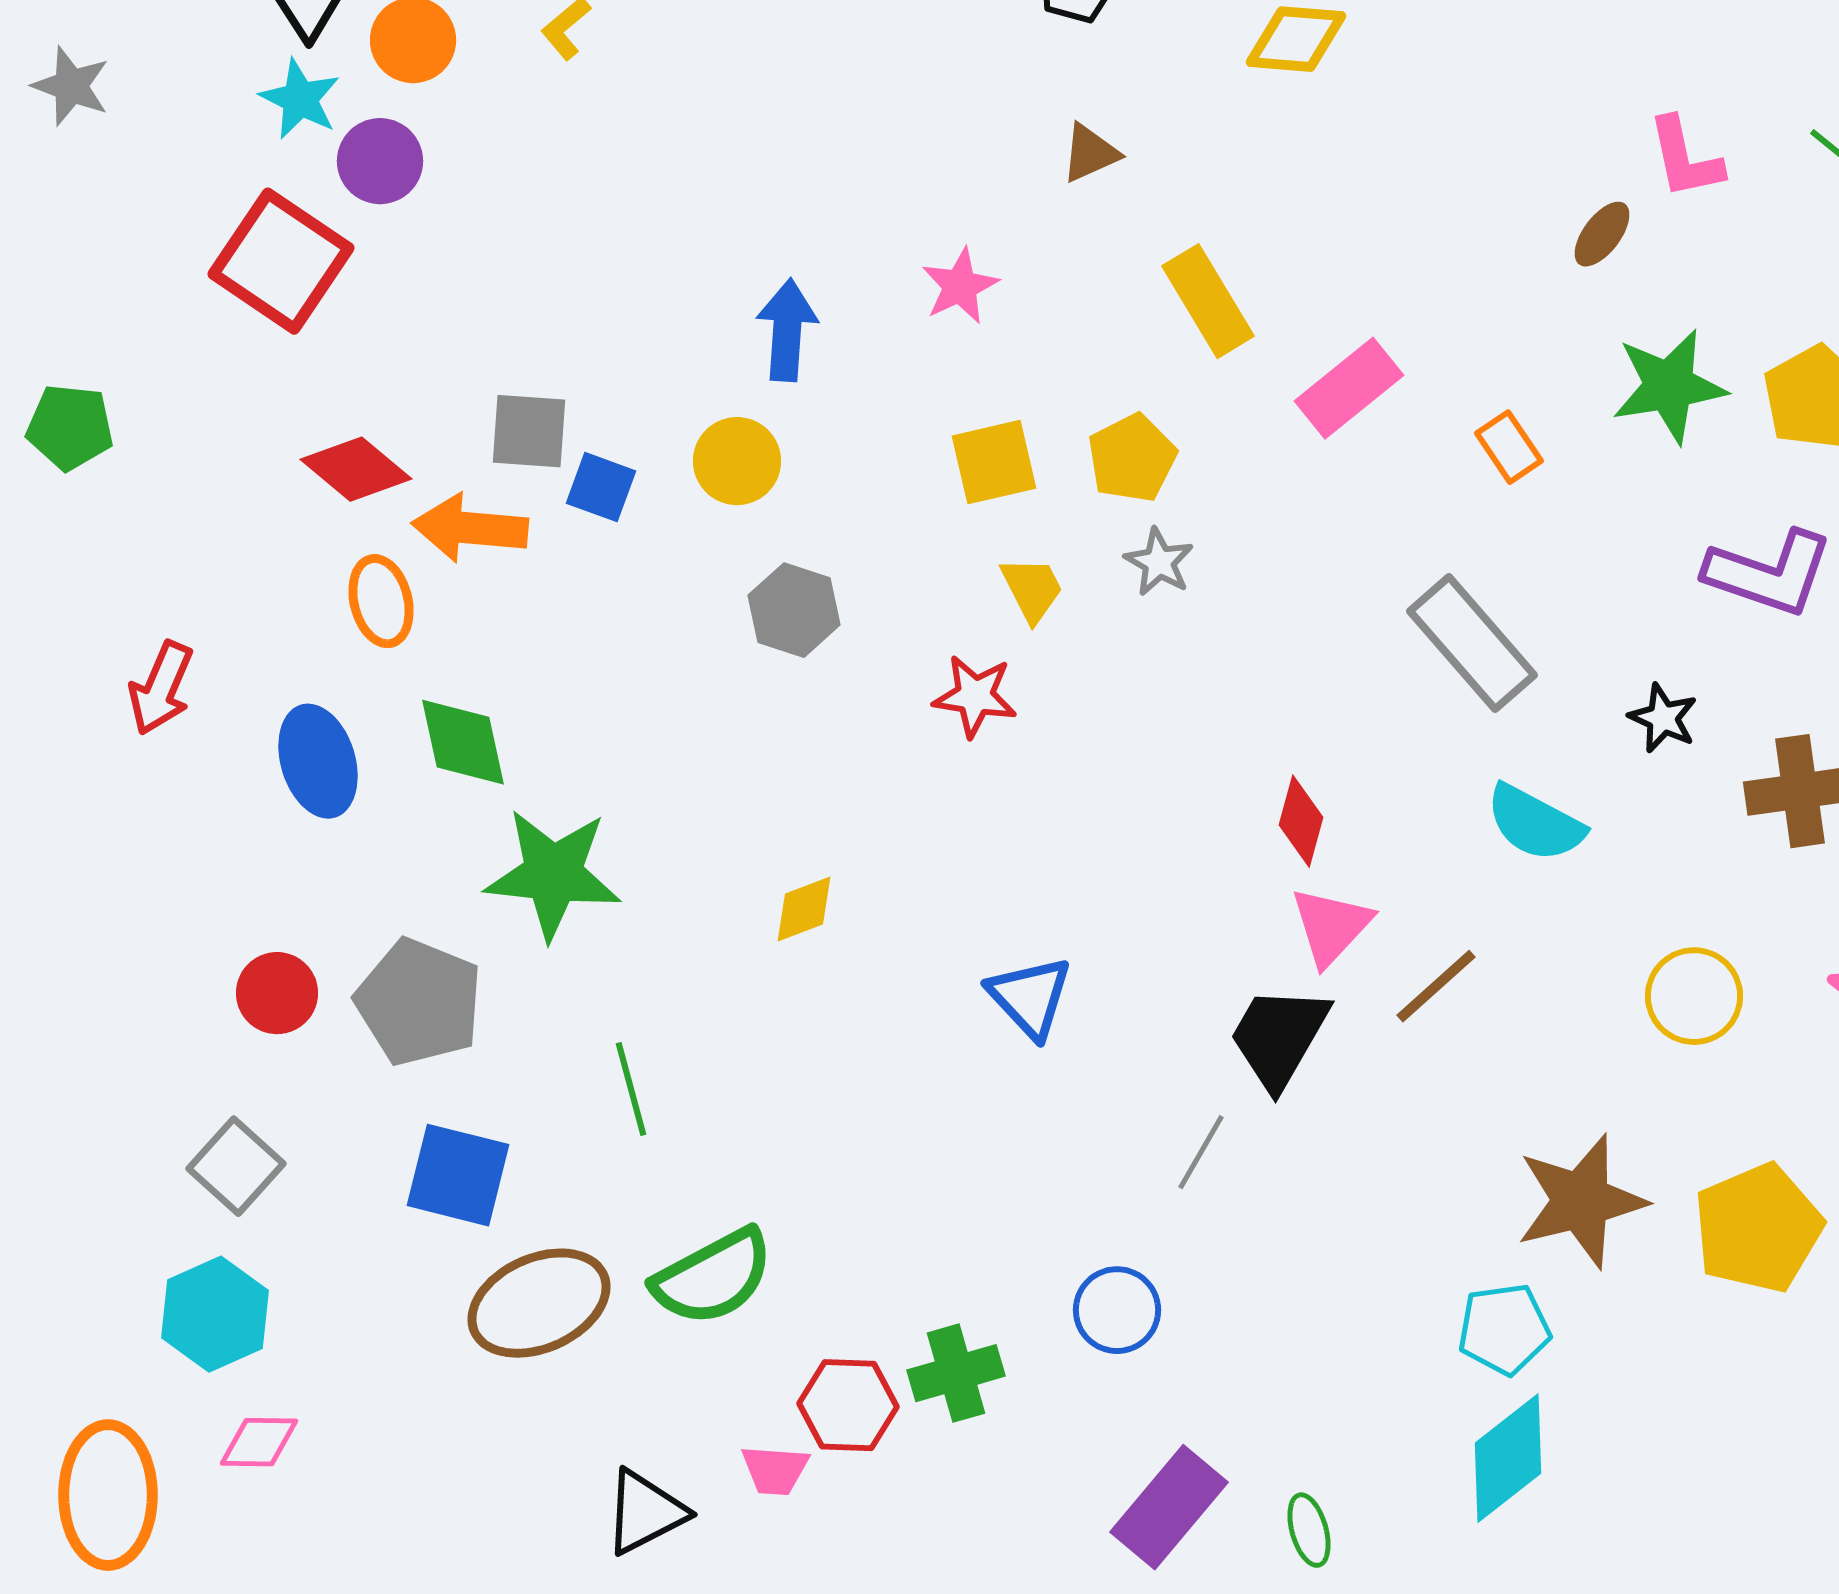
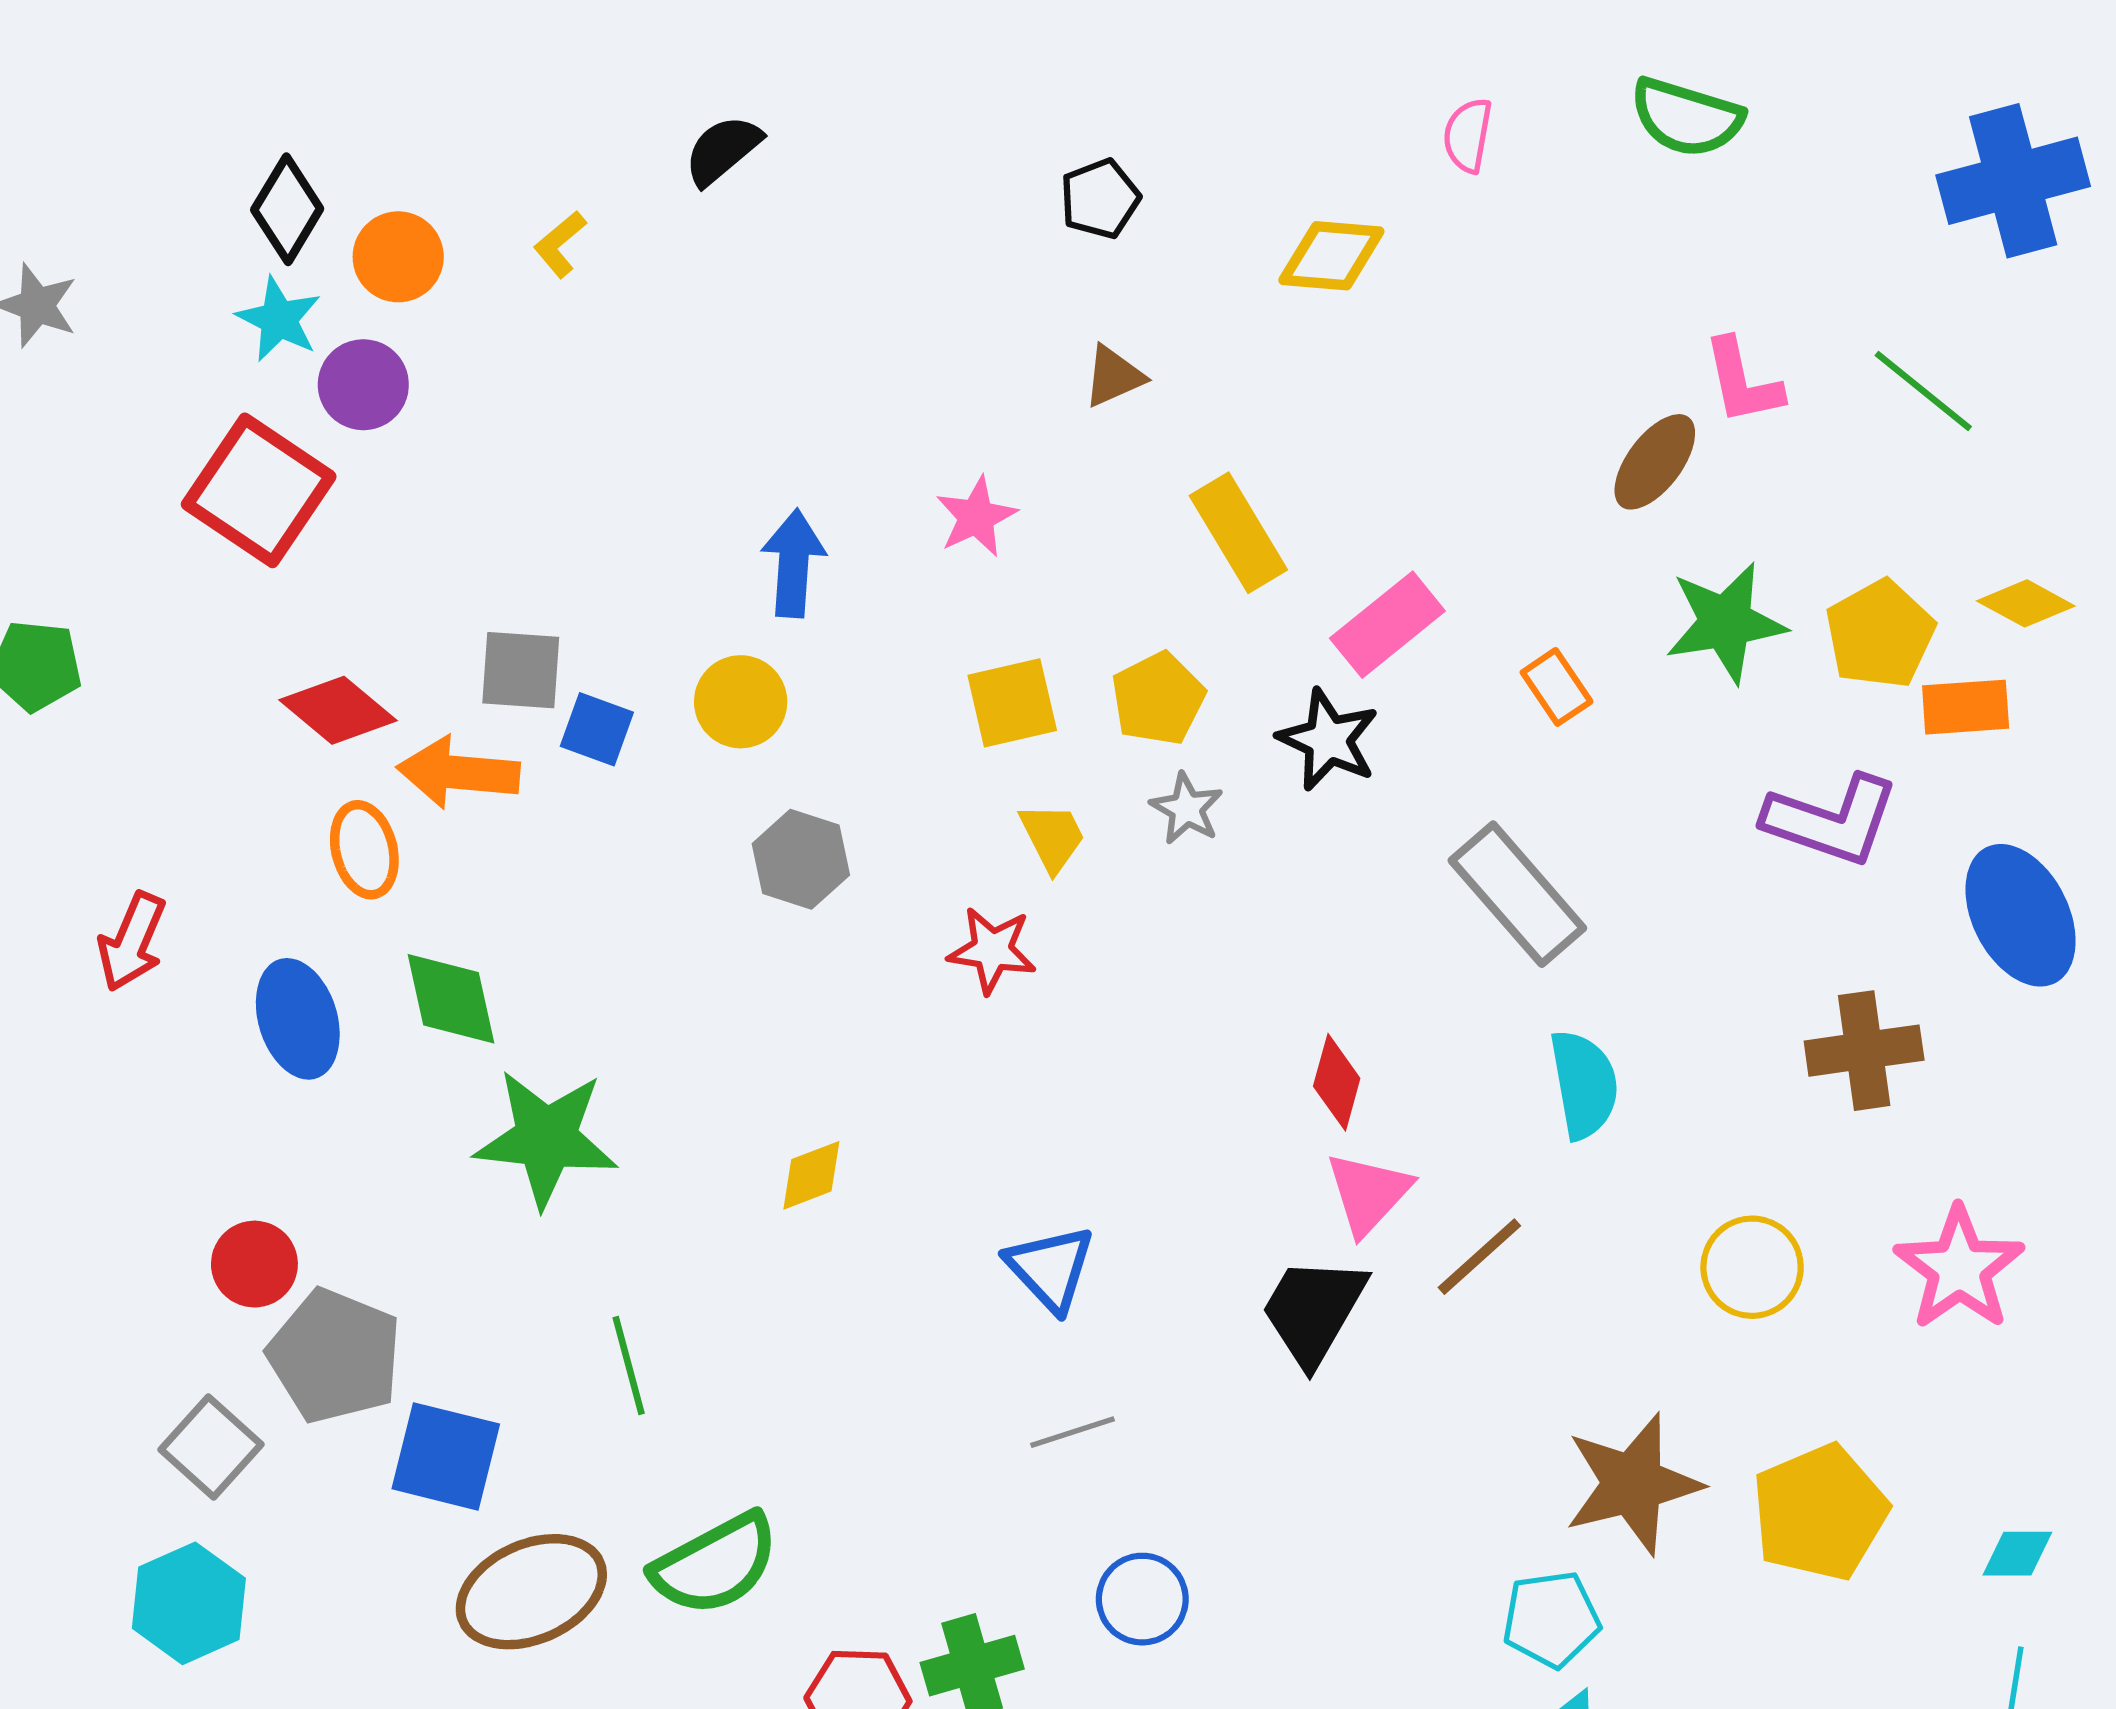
brown ellipse: (1602, 234) -> (1655, 462), size x1.4
black star: (1663, 718) -> (1328, 740), moved, size x1.4
cyan semicircle: (1535, 823) -> (1584, 1084), turned -128
gray pentagon: (419, 1002) -> (335, 1356), moved
gray line: (1201, 1152) -> (1072, 1432), moved, turned 42

